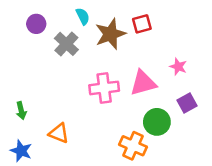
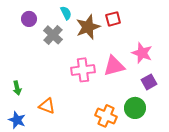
pink star: (178, 67) -> (142, 53), size x1.5
green circle: (157, 122) -> (135, 108), moved

